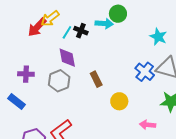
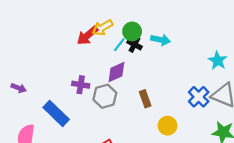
green circle: (118, 14) -> (132, 31), moved
purple diamond: (67, 58) -> (116, 72), turned 70
purple cross: (26, 74) -> (81, 85), moved
blue rectangle: (16, 102) -> (56, 113), size x1.4

